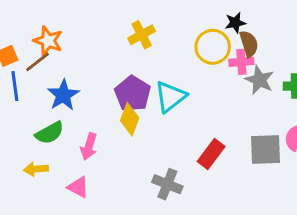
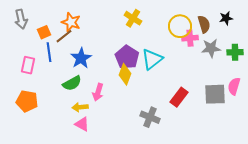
black star: (235, 23) -> (226, 18), moved
yellow cross: (142, 35) -> (133, 18), turned -30
pink cross: (241, 62) -> (190, 38), moved
gray star: (259, 80) -> (211, 48), turned -30
yellow arrow: (36, 169) -> (80, 107), moved
pink triangle: (78, 187) -> (82, 124), moved

